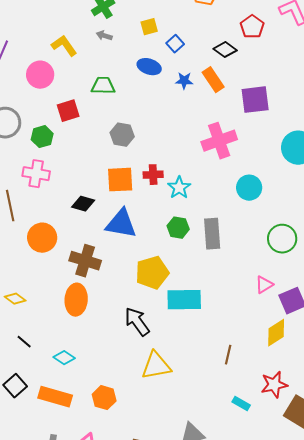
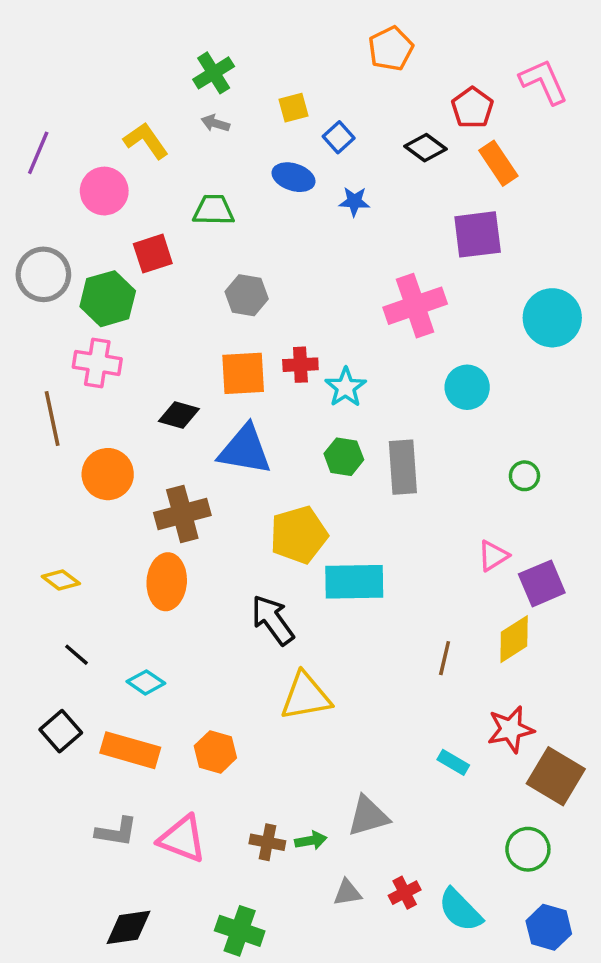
orange rectangle: (213, 80) -> (498, 163), moved
green hexagon: (42, 137) -> (108, 299), size x1.4
green circle: (282, 239) -> (524, 476), size x0.6
brown cross: (85, 261) -> (182, 514), turned -32
brown line: (228, 355) -> (445, 658), moved

